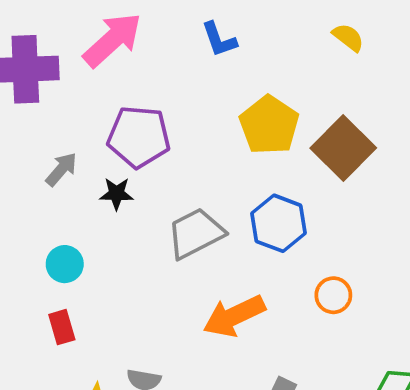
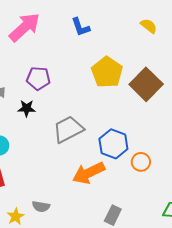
purple pentagon: (139, 137) -> (38, 78), size x0.7
blue hexagon: (278, 223) -> (113, 144), moved

